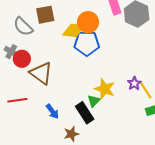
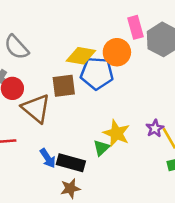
brown square: (45, 15) -> (64, 86), moved
orange circle: (88, 22) -> (117, 52), moved
black rectangle: (85, 113) -> (71, 163), moved, turned -45

